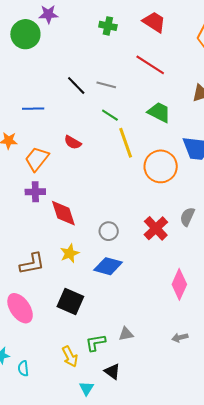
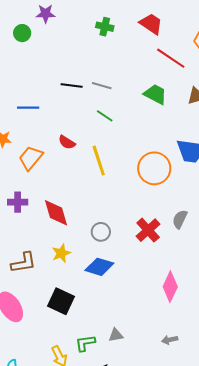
green circle: (25, 34) -> (22, 33), size x0.6
red line: (150, 65) -> (171, 58), moved
black line: (76, 86) -> (72, 86), turned -40
green trapezoid: (159, 112) -> (155, 94), moved
yellow line: (126, 143) -> (99, 161), moved
purple cross: (35, 192) -> (18, 202), moved

